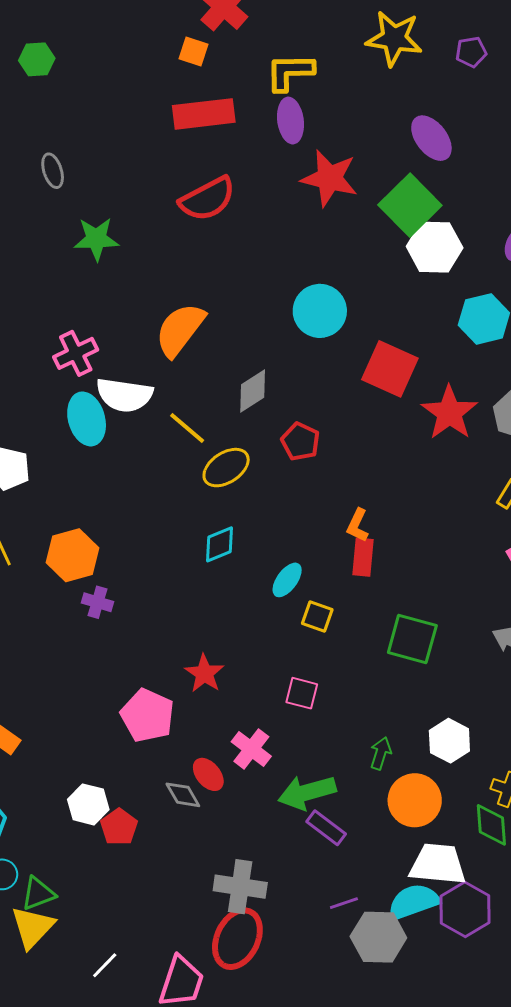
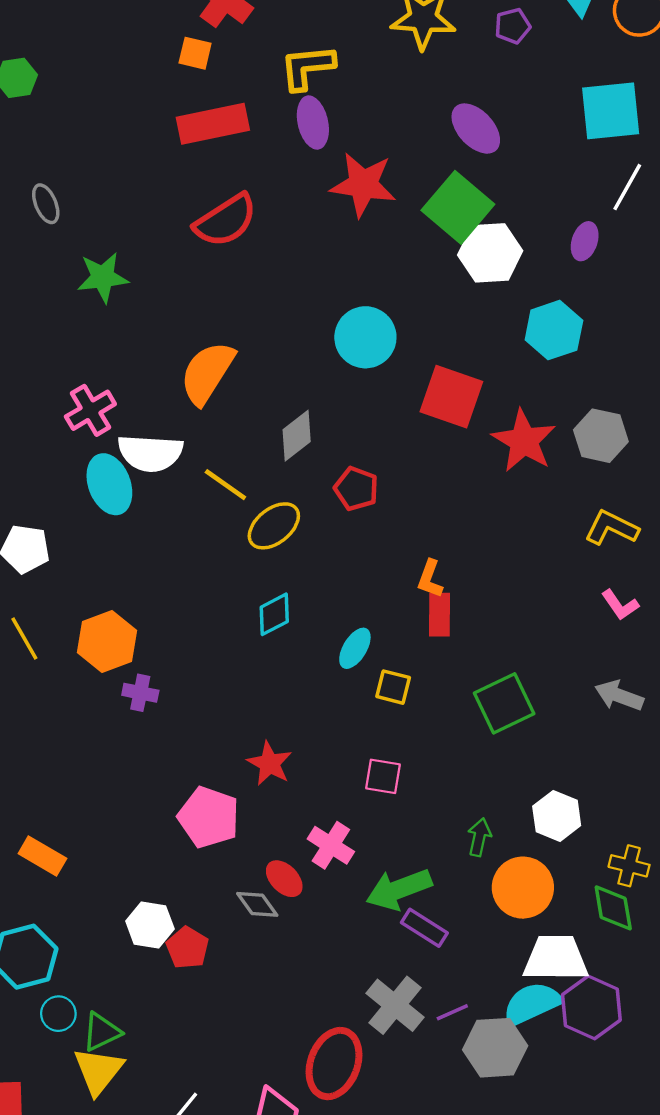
green square: (412, 639) -> (504, 703), turned -36
gray cross: (240, 887) -> (395, 1005), moved, turned 36

